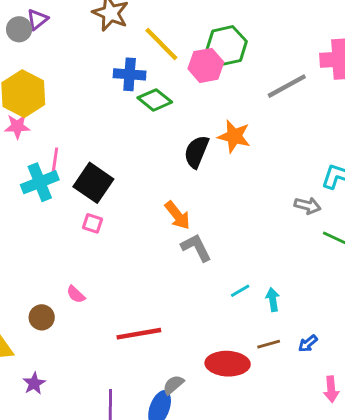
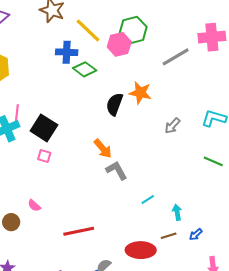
gray arrow: (308, 206) -> (172, 126), moved, turned 120
cyan arrow: (273, 300) -> (177, 212), moved

